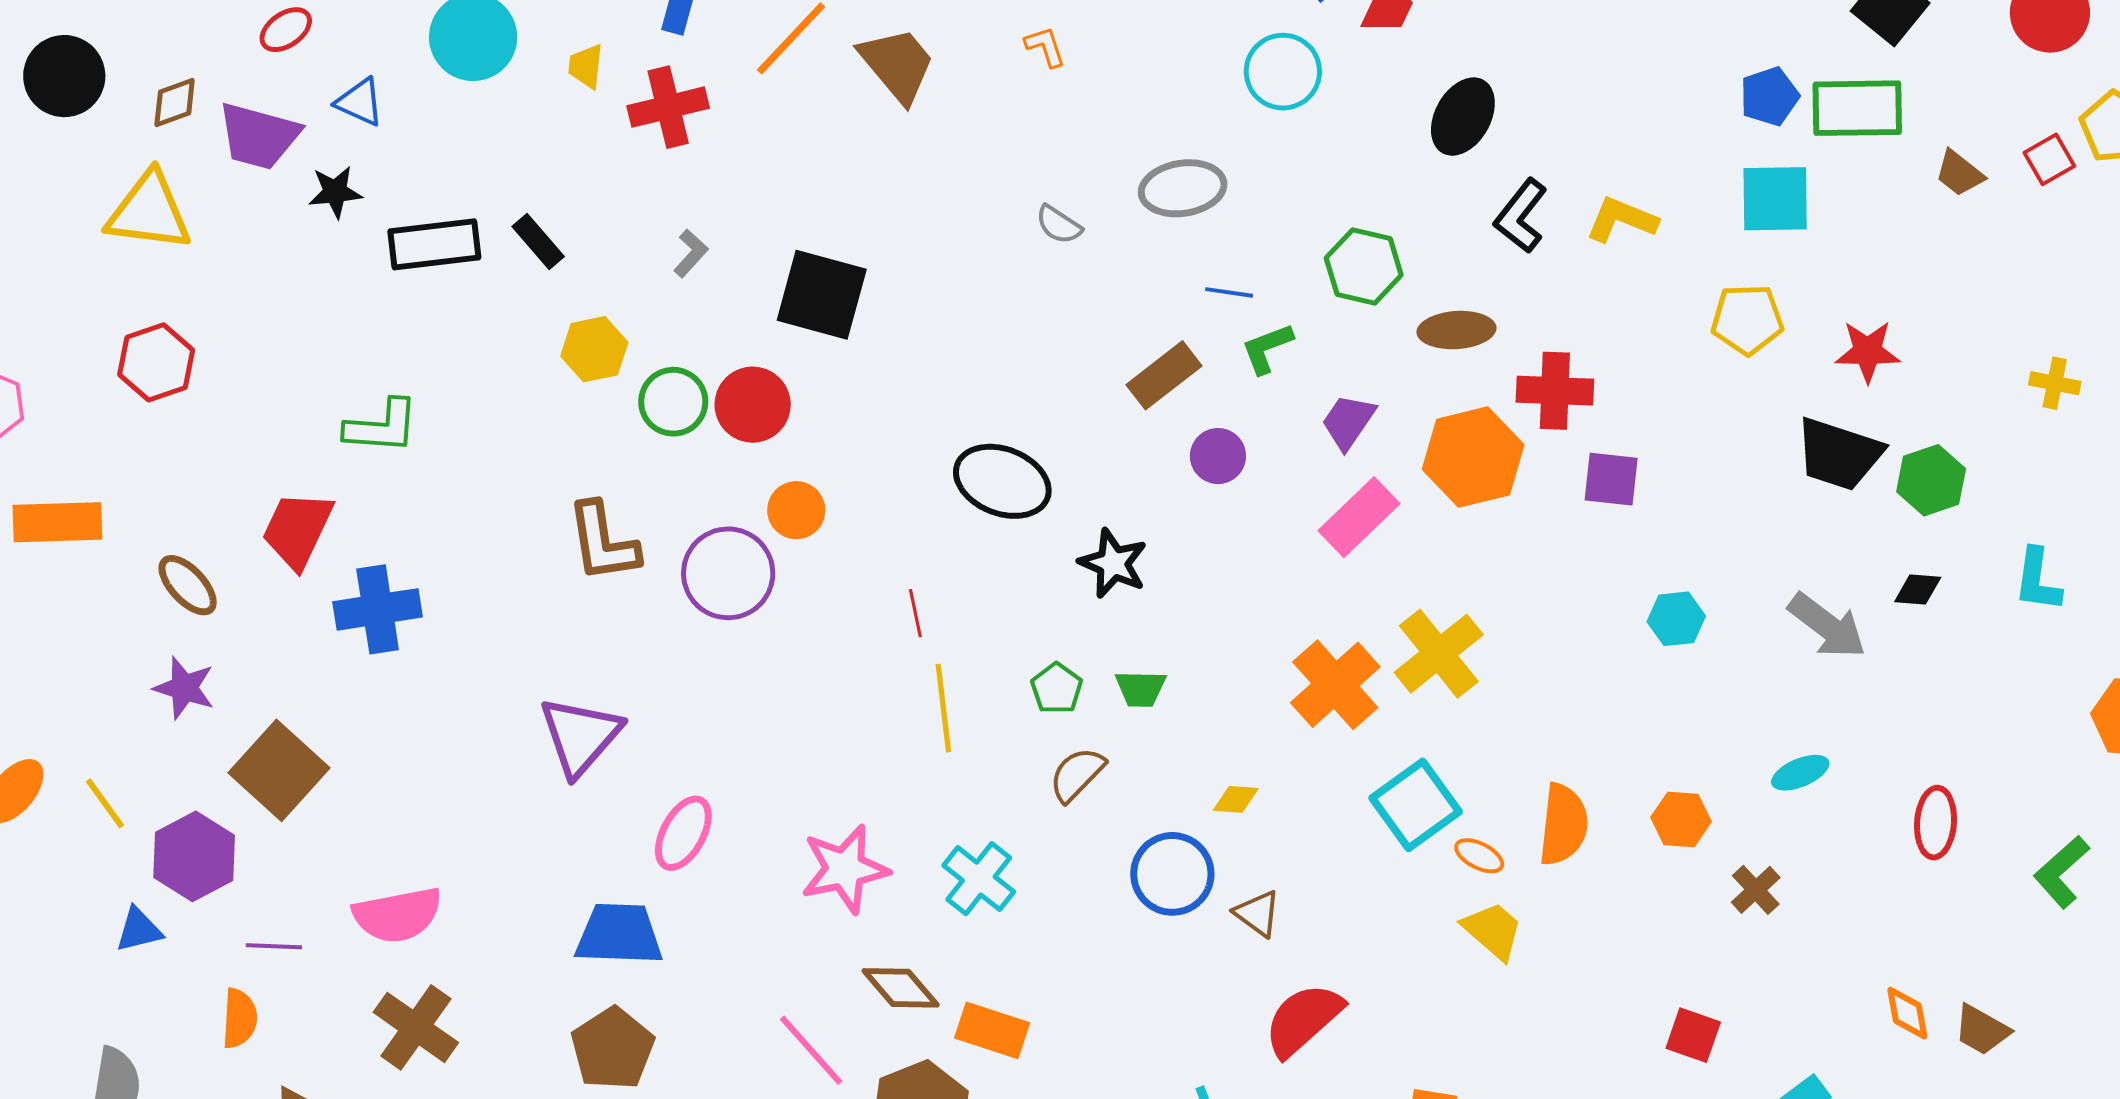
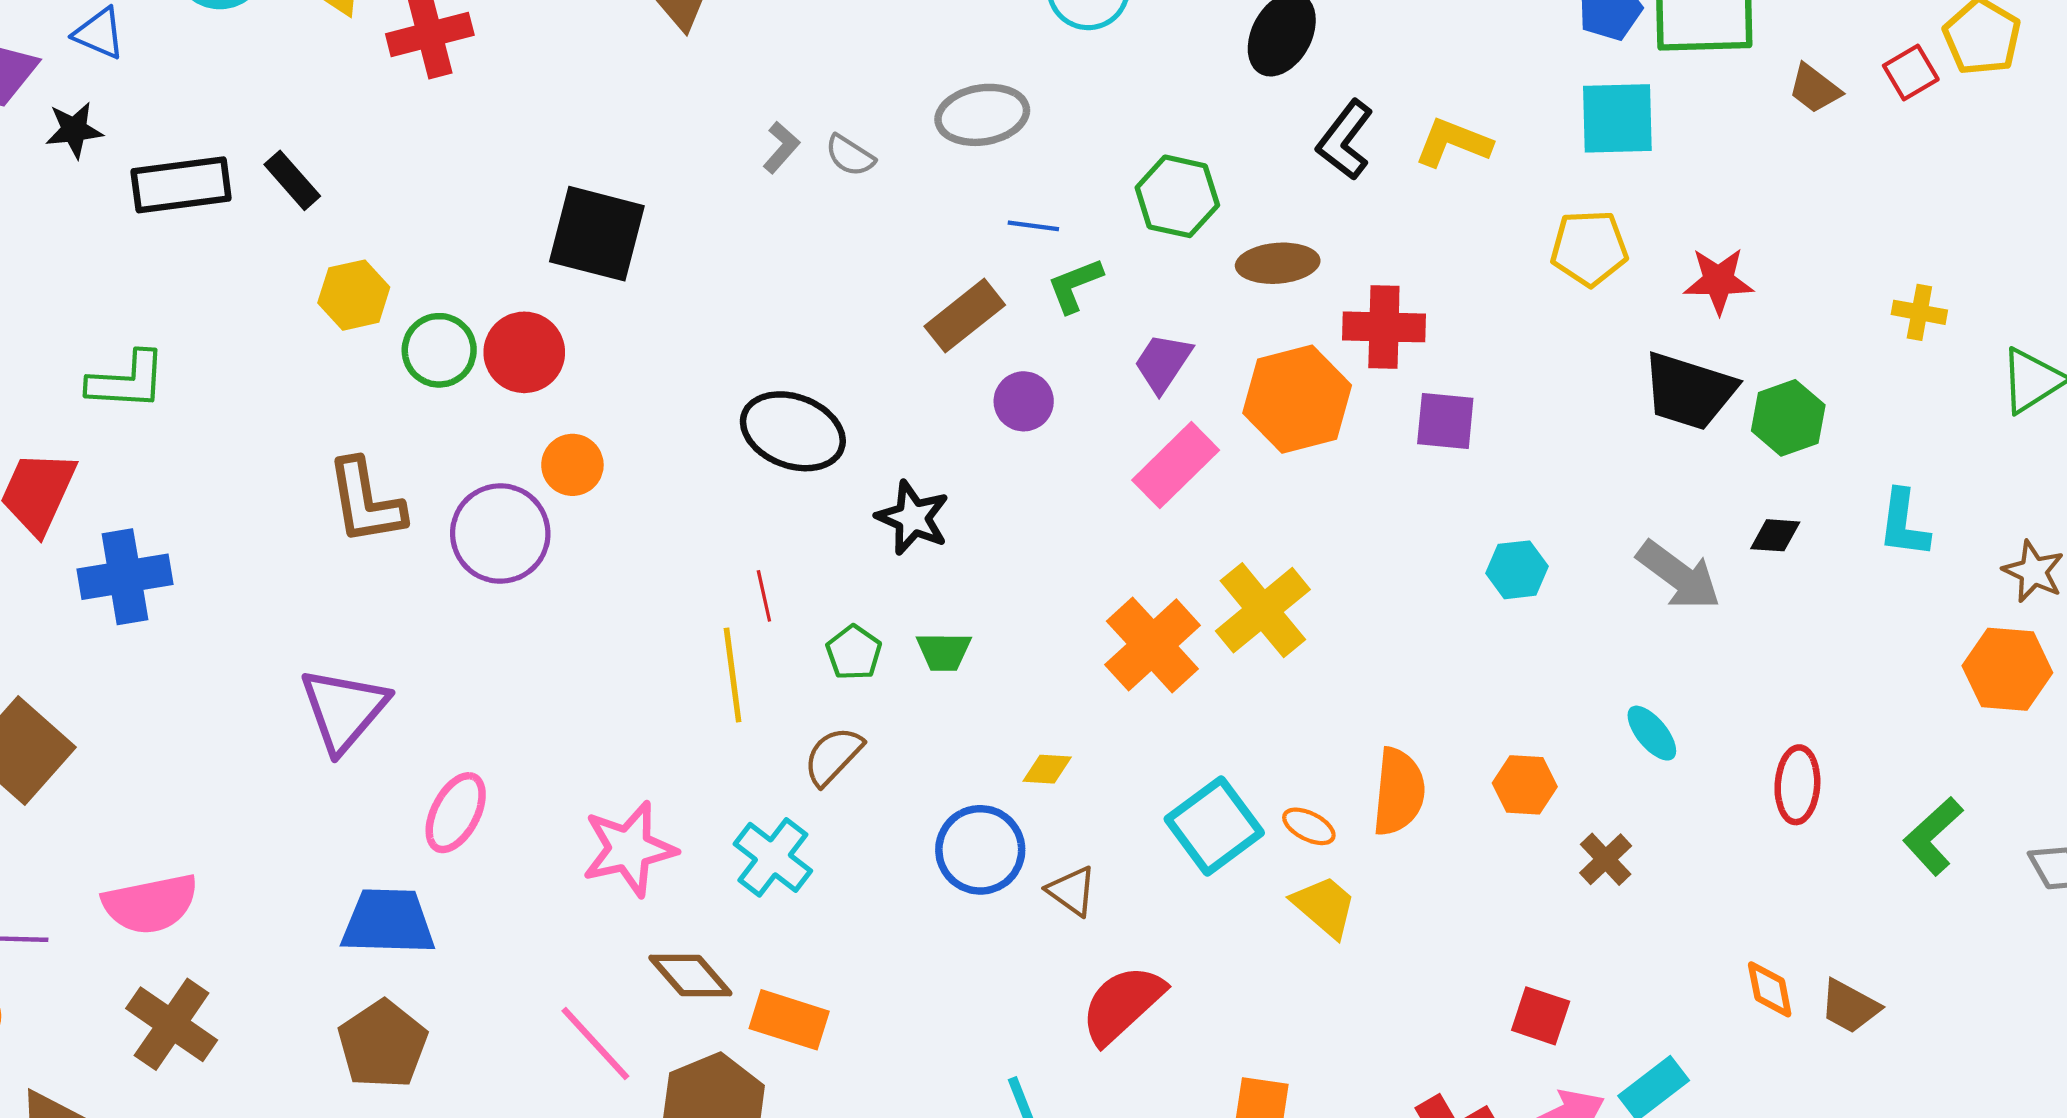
gray L-shape: (691, 253) -> (781, 147), moved
red line: (915, 613) -> (764, 596), moved
cyan ellipse: (1800, 773) -> (1652, 733), turned 74
brown semicircle: (1077, 774) -> (833, 756), moved
cyan square: (1416, 805) -> (1214, 826), moved

